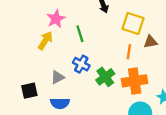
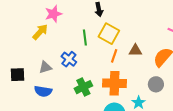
yellow square: (133, 24) -> (109, 34), moved
green line: (80, 34) -> (85, 38), moved
green cross: (105, 77) -> (83, 87), moved

